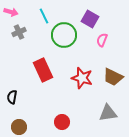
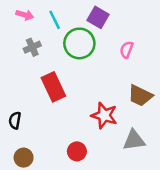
pink arrow: (11, 12) -> (25, 15), moved
purple square: (90, 19) -> (98, 17), moved
gray cross: (19, 32) -> (32, 47), moved
red star: (82, 78) -> (104, 115), moved

